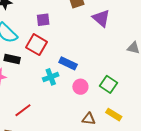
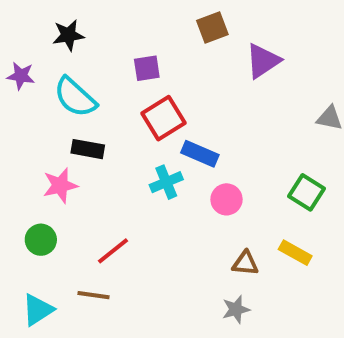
purple triangle: (101, 18) -> (263, 61), turned 48
red square: (36, 45) -> (163, 118), moved, turned 30
green square: (109, 84) -> (306, 192), moved

